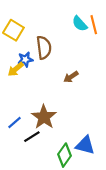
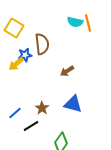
cyan semicircle: (80, 24) -> (75, 22), turned -35
brown star: (44, 117) -> (42, 108), size x0.6
blue triangle: (85, 145) -> (73, 104), moved

